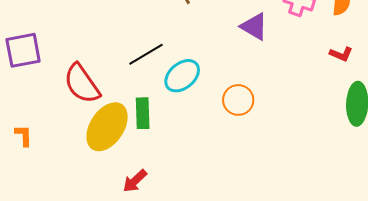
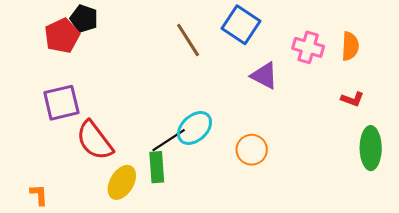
purple square: (23, 50) -> (61, 103), moved
black line: (146, 54) -> (169, 140), moved
yellow ellipse: (107, 127) -> (122, 182), size x0.7

